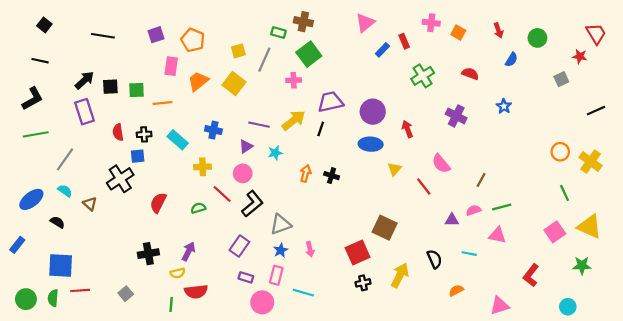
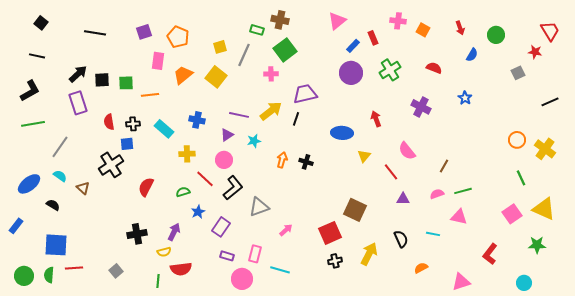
purple circle: (373, 112) -> (351, 73), moved
purple triangle: (452, 220) -> (403, 199), moved
pink arrow: (310, 249) -> (286, 230), turned -120
blue star: (281, 250) -> (198, 212), moved

